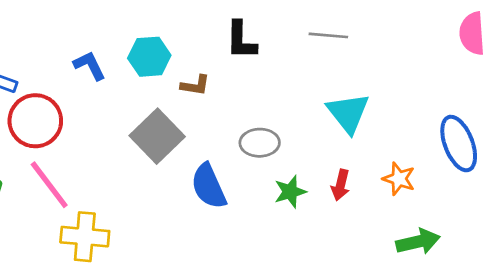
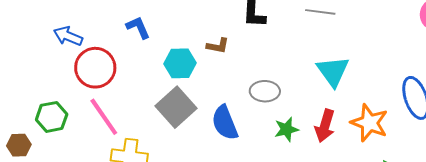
cyan hexagon: (149, 57) -> (180, 63), moved
gray square: (157, 136) -> (176, 107), moved
orange star: (399, 179) -> (369, 123), size x1.5
red arrow: (341, 185) -> (325, 126), size x1.4

